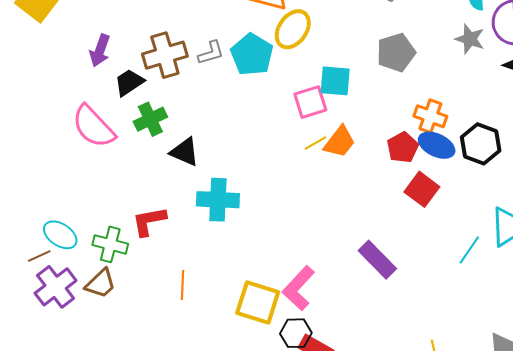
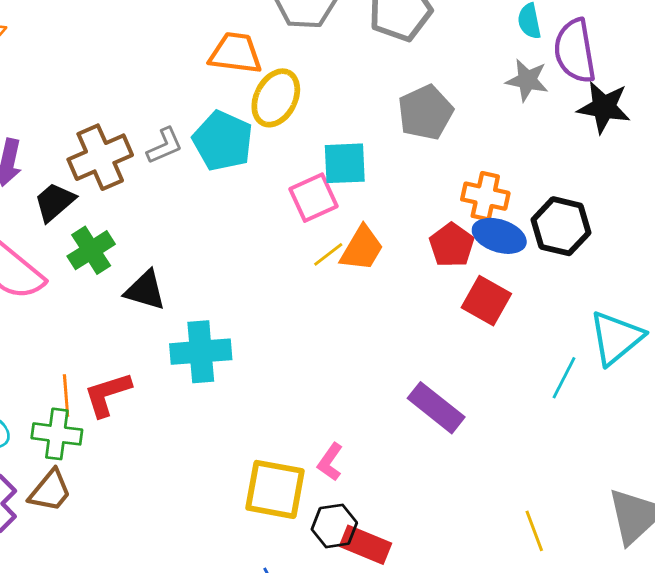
orange line: (183, 285) -> (66, 395), moved
pink L-shape: (299, 288) -> (330, 462), size x0.6

